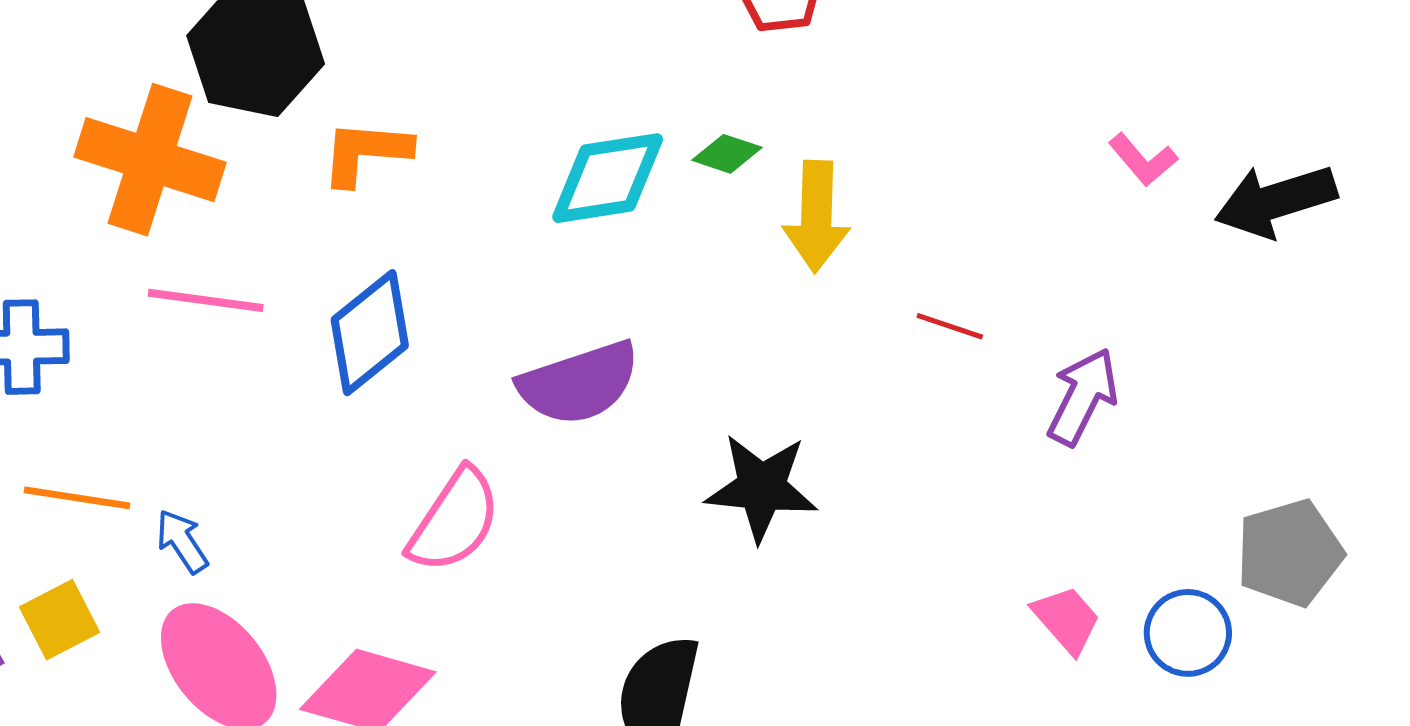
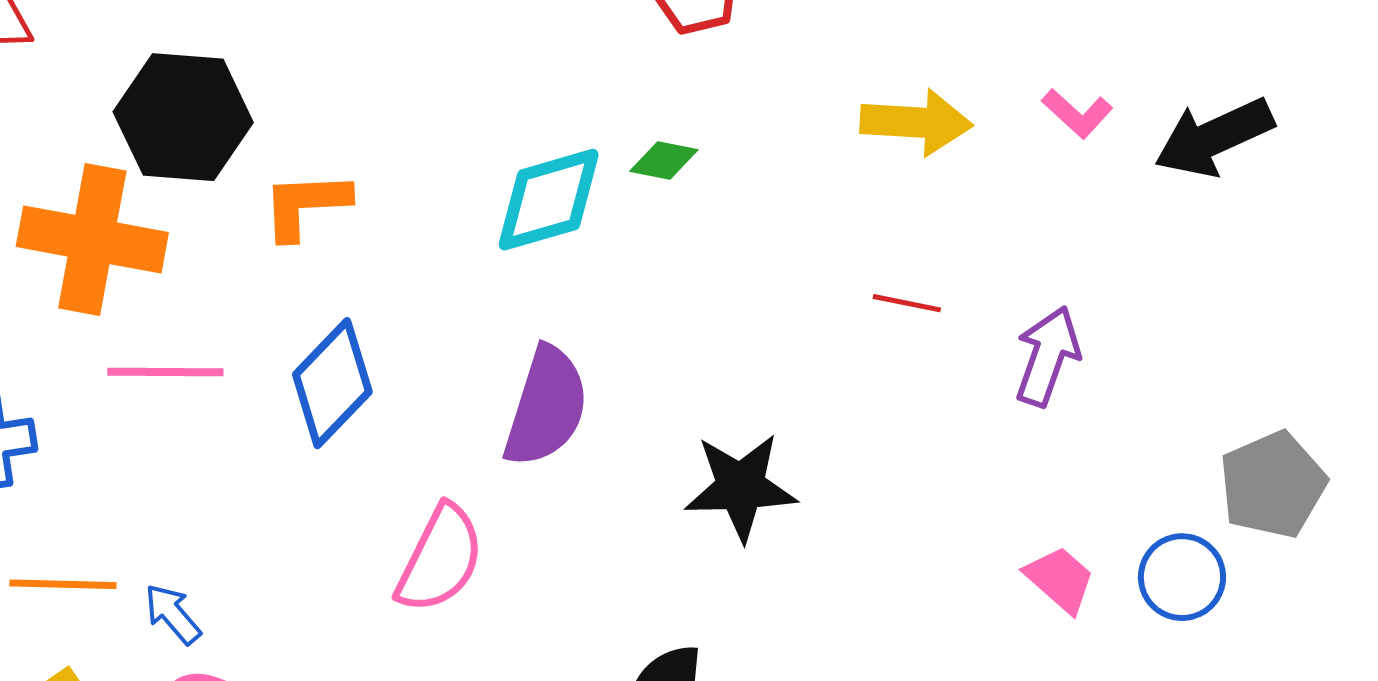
yellow arrow: (816, 216) -> (916, 122), moved, turned -81
purple semicircle: (579, 383) -> (546, 407), turned -47

